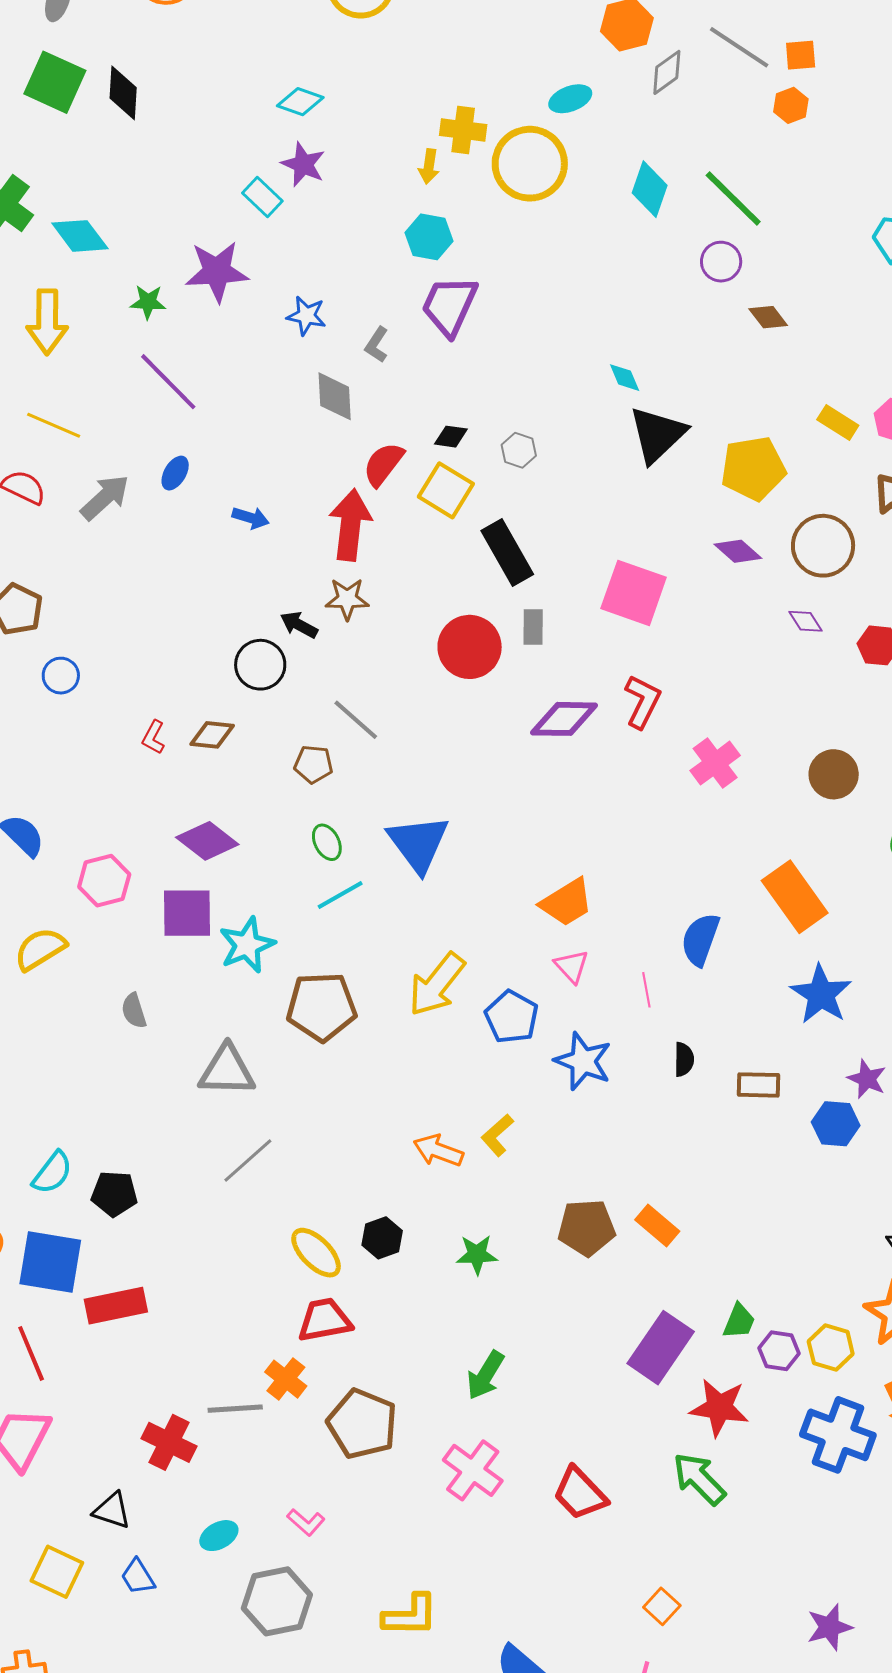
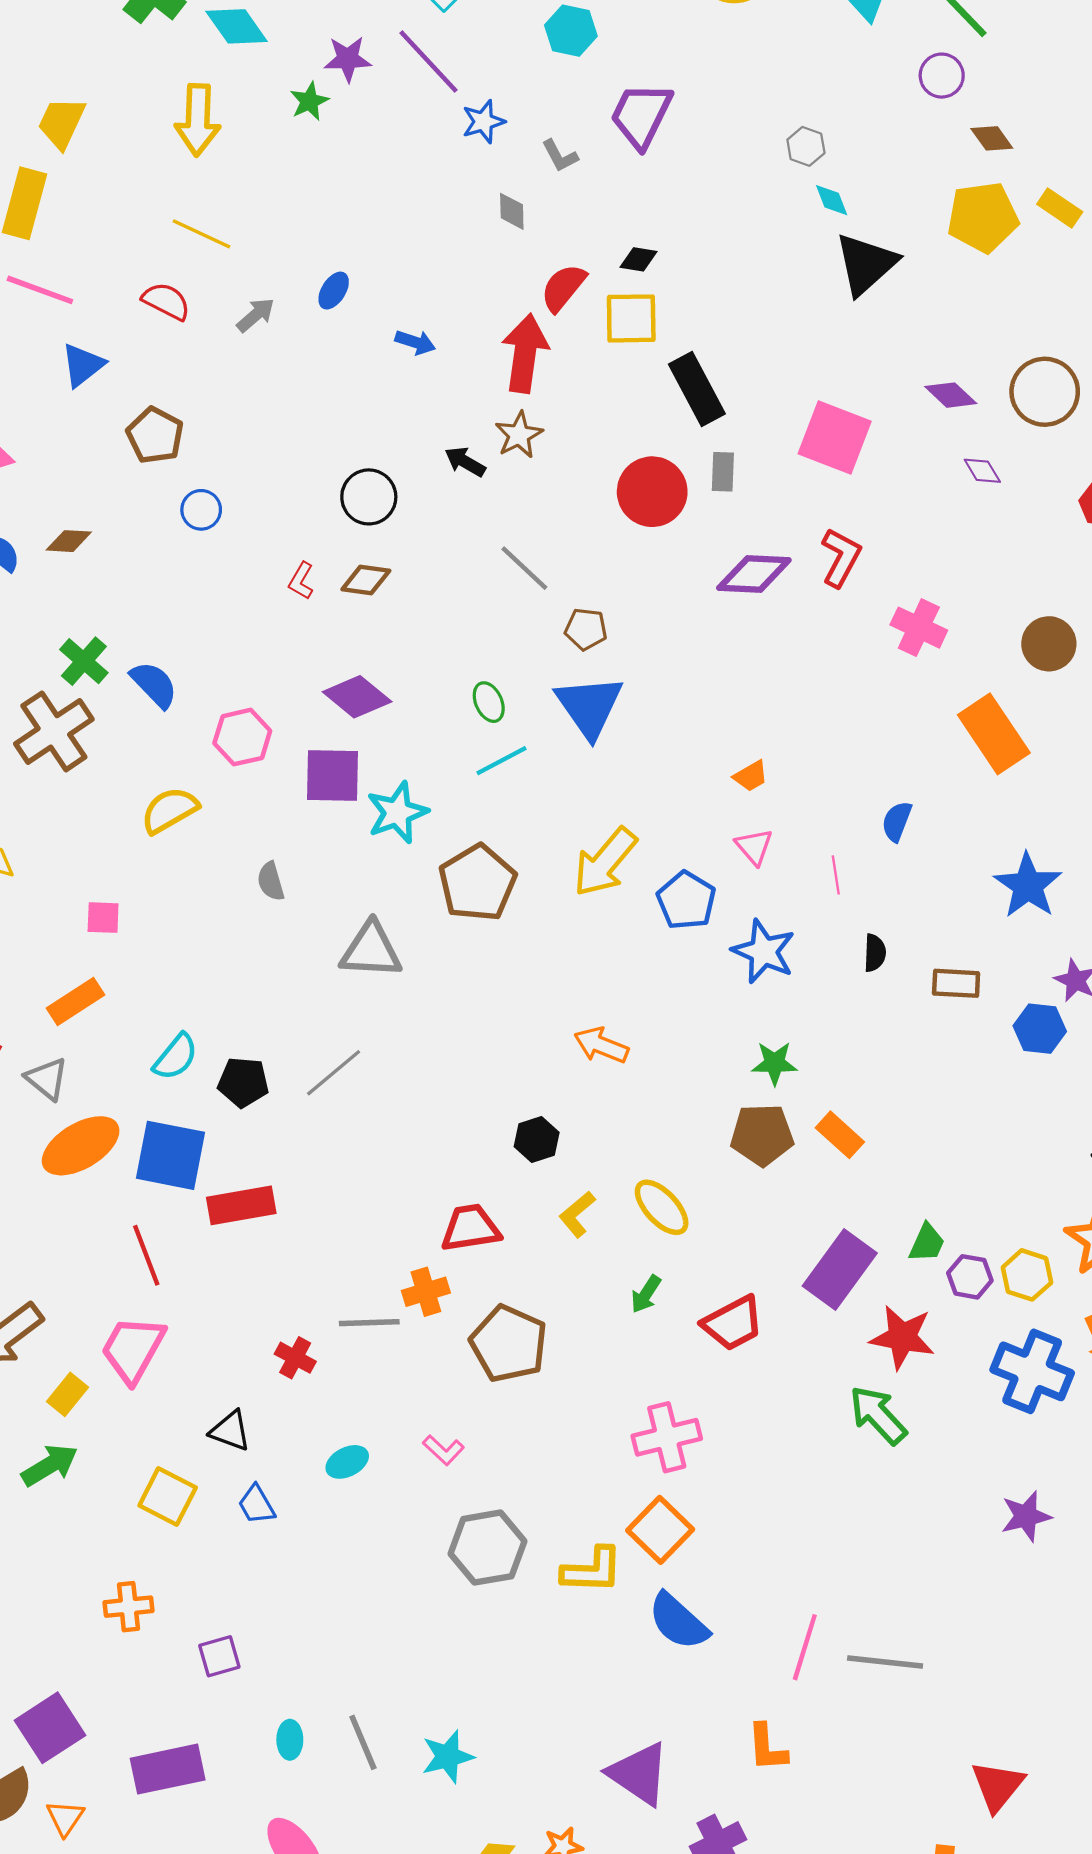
cyan hexagon: (429, 237) -> (571, 31), moved
purple star: (217, 271) -> (348, 59), moved, size x0.7
green star: (148, 302) -> (309, 101), turned -30
blue star: (306, 316) -> (483, 122), turned -30
gray L-shape: (377, 345) -> (560, 156), turned -63
purple line: (168, 382) -> (429, 61), moved
gray diamond: (335, 396) -> (512, 211), size x0.7
yellow rectangle: (838, 423) -> (1060, 208), moved
gray hexagon: (519, 450) -> (806, 146), moved
yellow pentagon: (753, 468) -> (983, 217), moved
yellow square: (446, 490) -> (631, 318), turned -34
gray arrow: (105, 497) -> (256, 315), size x0.7
brown star: (347, 599) -> (519, 435), turned -30
purple diamond: (805, 621) -> (982, 471), moved
black circle: (260, 665) -> (369, 497), moved
pink cross: (715, 763) -> (919, 628), turned -30
brown pentagon: (313, 764) -> (586, 629), moved
orange rectangle: (795, 897) -> (994, 734), moved
orange trapezoid: (567, 902) -> (751, 776), size x0.6
blue semicircle: (700, 939) -> (897, 821), size x0.7
brown pentagon: (322, 1007) -> (477, 883), turned -30
yellow L-shape: (497, 1135) -> (577, 1214), moved
gray line: (248, 1160) -> (334, 1073), moved
yellow ellipse: (316, 1253) -> (662, 1207), moved
green star: (477, 1255) -> (774, 1063), moved
green arrow: (485, 1375) -> (646, 1294), size x0.7
orange cross: (286, 1379) -> (426, 1292), turned 33
red cross: (169, 1442) -> (295, 1358), size x0.7
pink cross: (473, 1470) -> (667, 1437), moved, turned 38
red trapezoid: (580, 1494) -> (733, 1323), moved, turned -76
gray hexagon: (277, 1601) -> (487, 1548), moved
orange square: (662, 1606) -> (660, 1530), moved, size x1.6
yellow L-shape: (410, 1615) -> (592, 1570), moved
purple star: (830, 1627) -> (1026, 1516), moved

